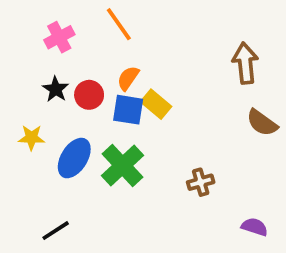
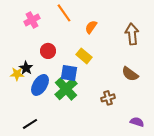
orange semicircle: (128, 78) -> (91, 27), moved
black star: (56, 89) -> (26, 68), moved
blue square: (128, 110) -> (69, 73), moved
brown semicircle: (262, 123) -> (130, 74), moved

